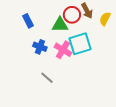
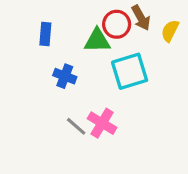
blue rectangle: (28, 21) -> (45, 34), turned 32
pink cross: (63, 50) -> (102, 123), moved

